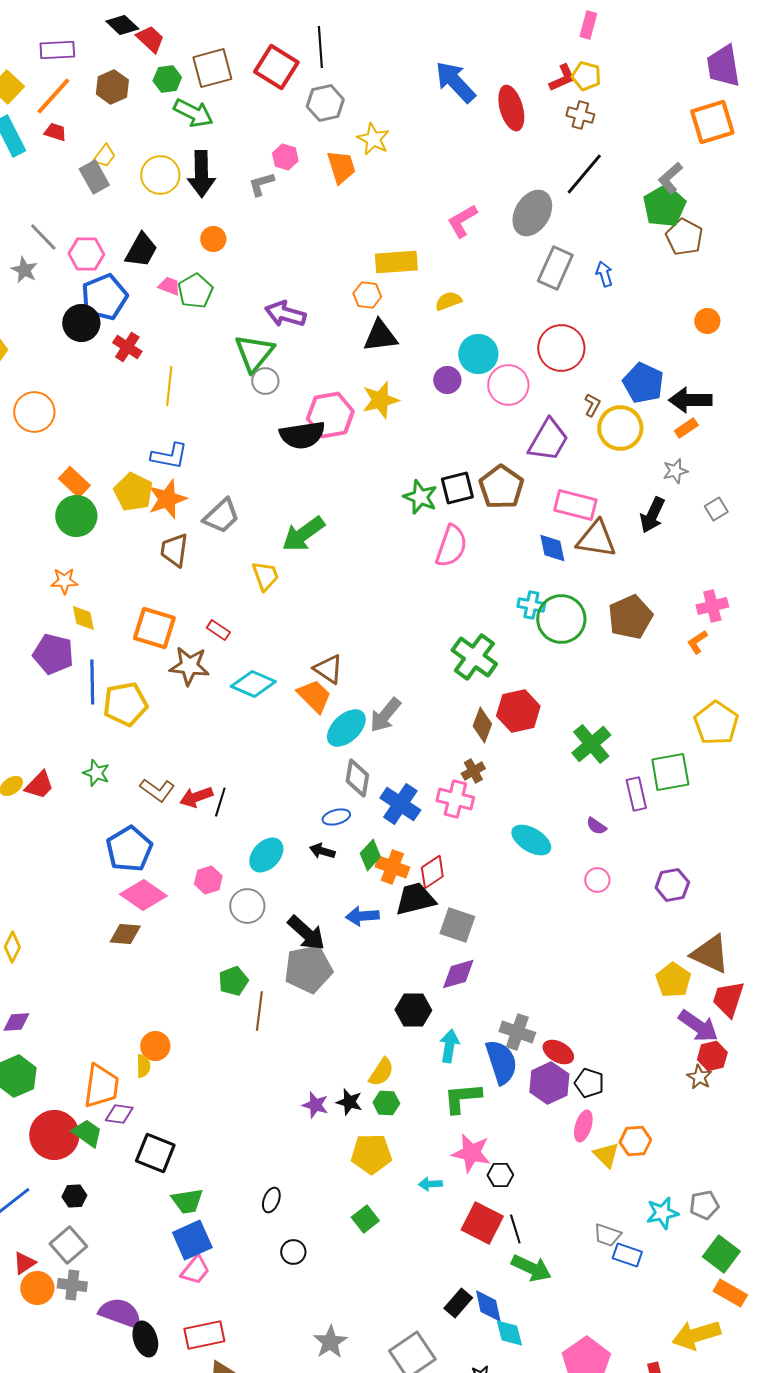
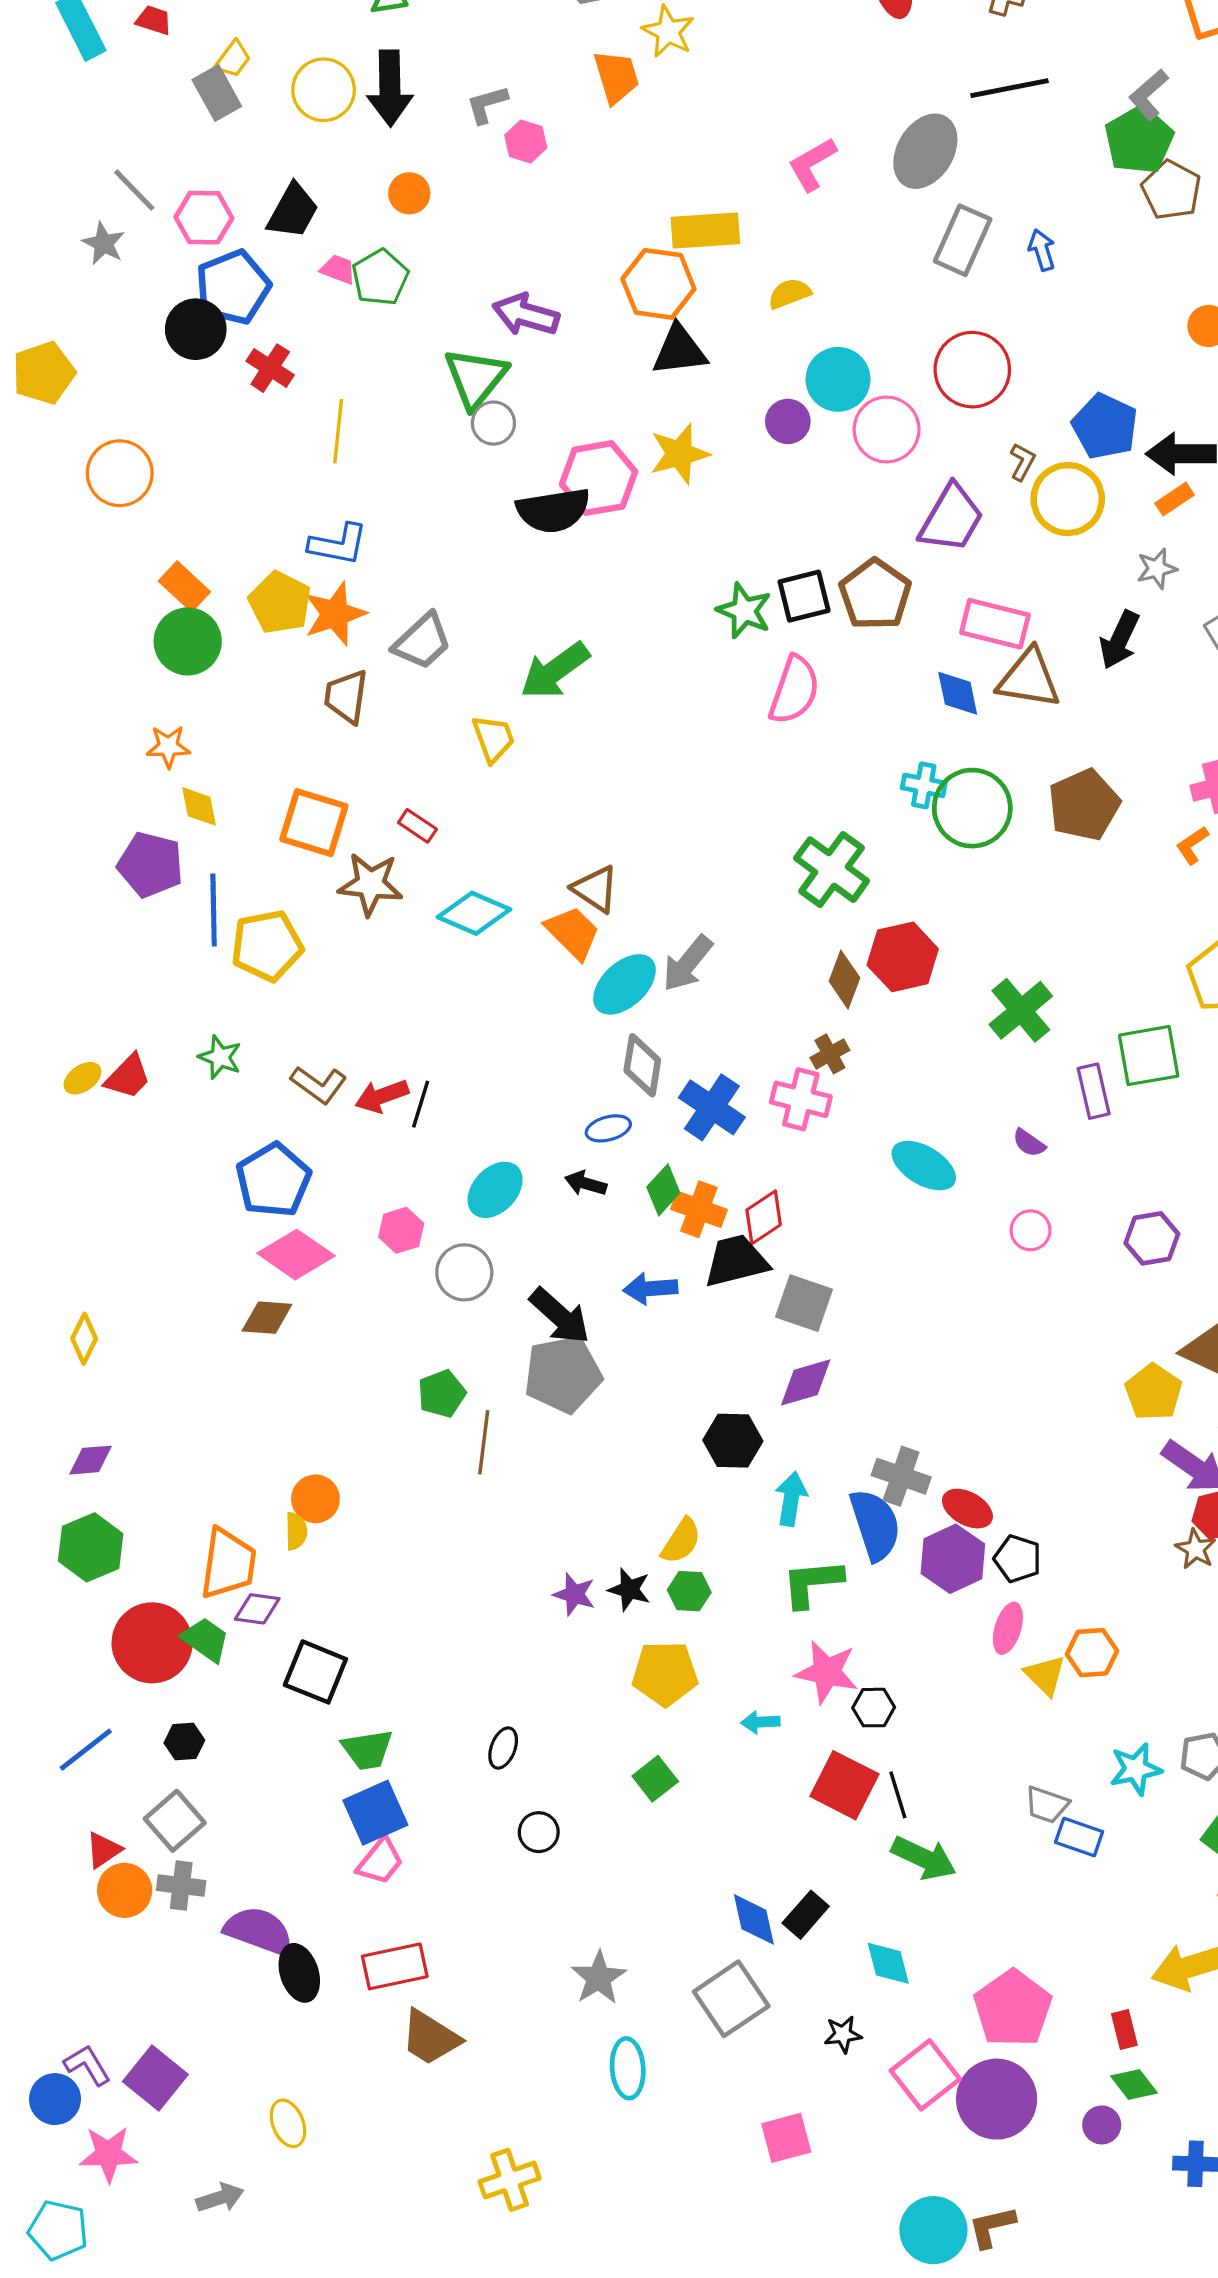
pink hexagon: (285, 157) -> (526, 142), moved
black line: (584, 174) -> (1010, 88), turned 39
orange hexagon: (367, 295) -> (658, 284), size x1.6
blue diamond: (488, 1306) -> (754, 1919), moved

